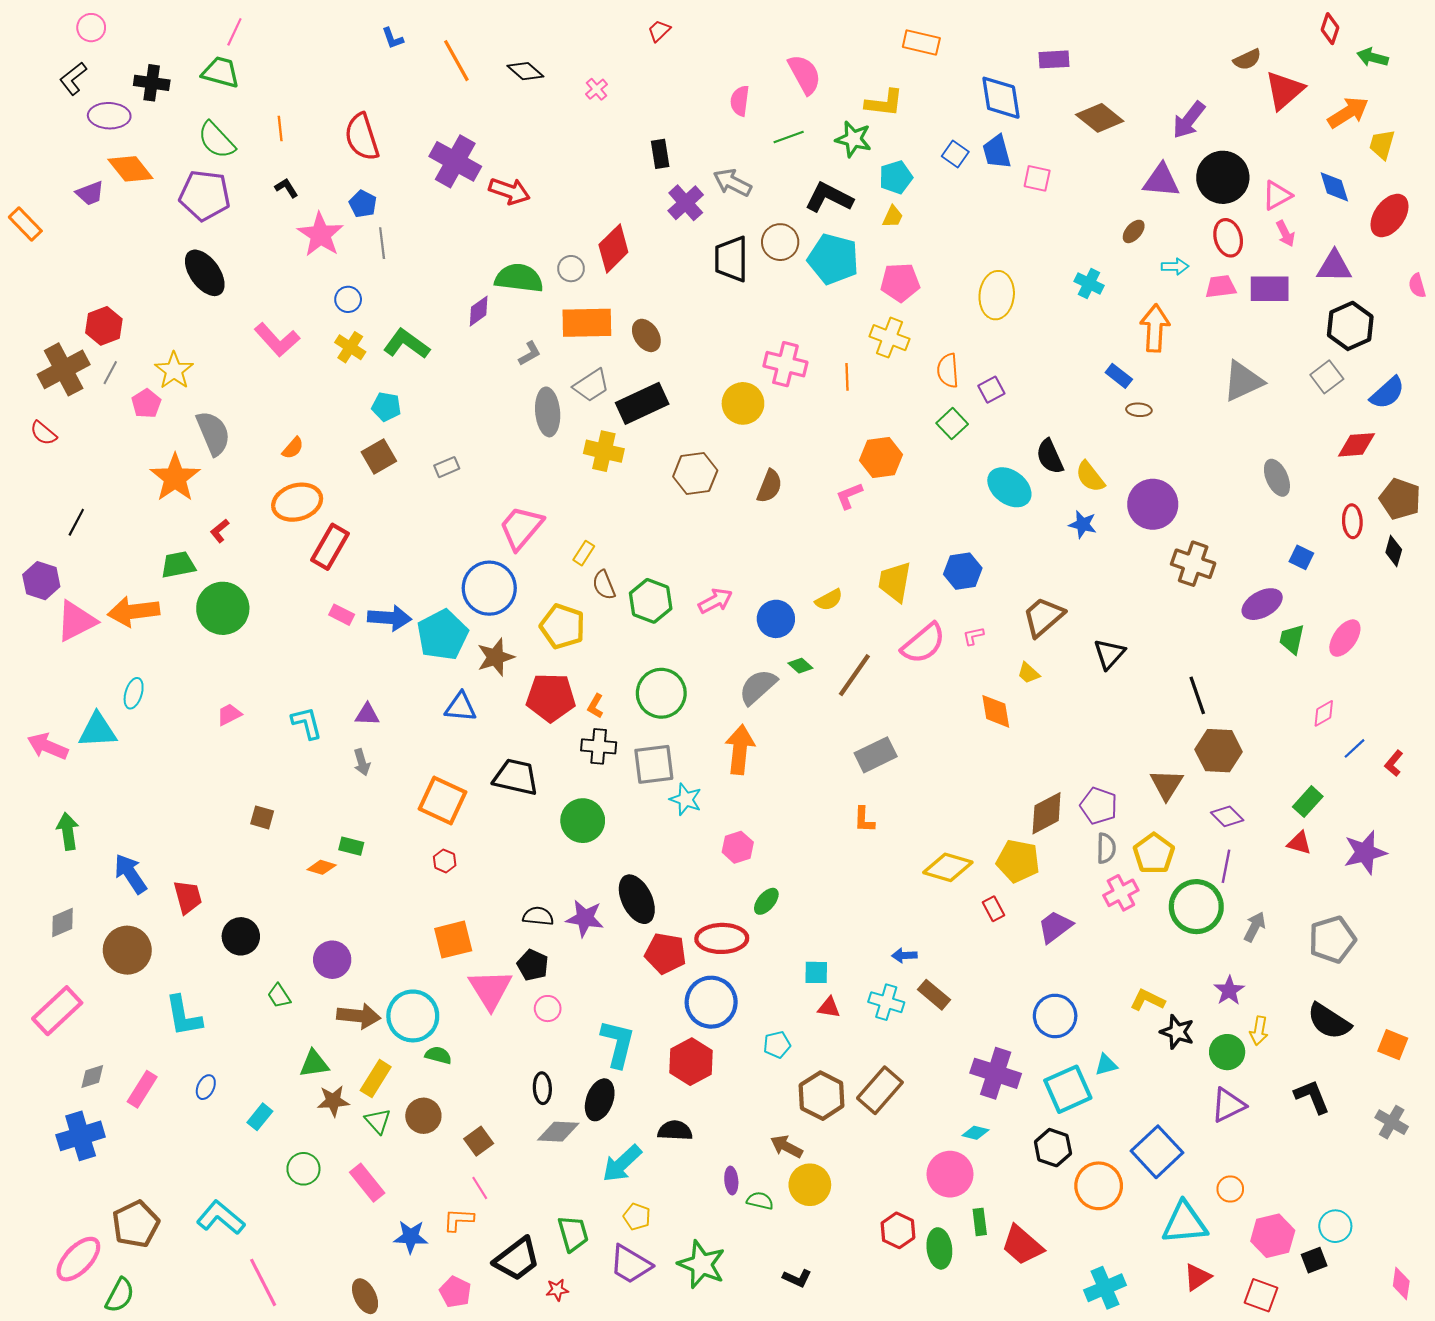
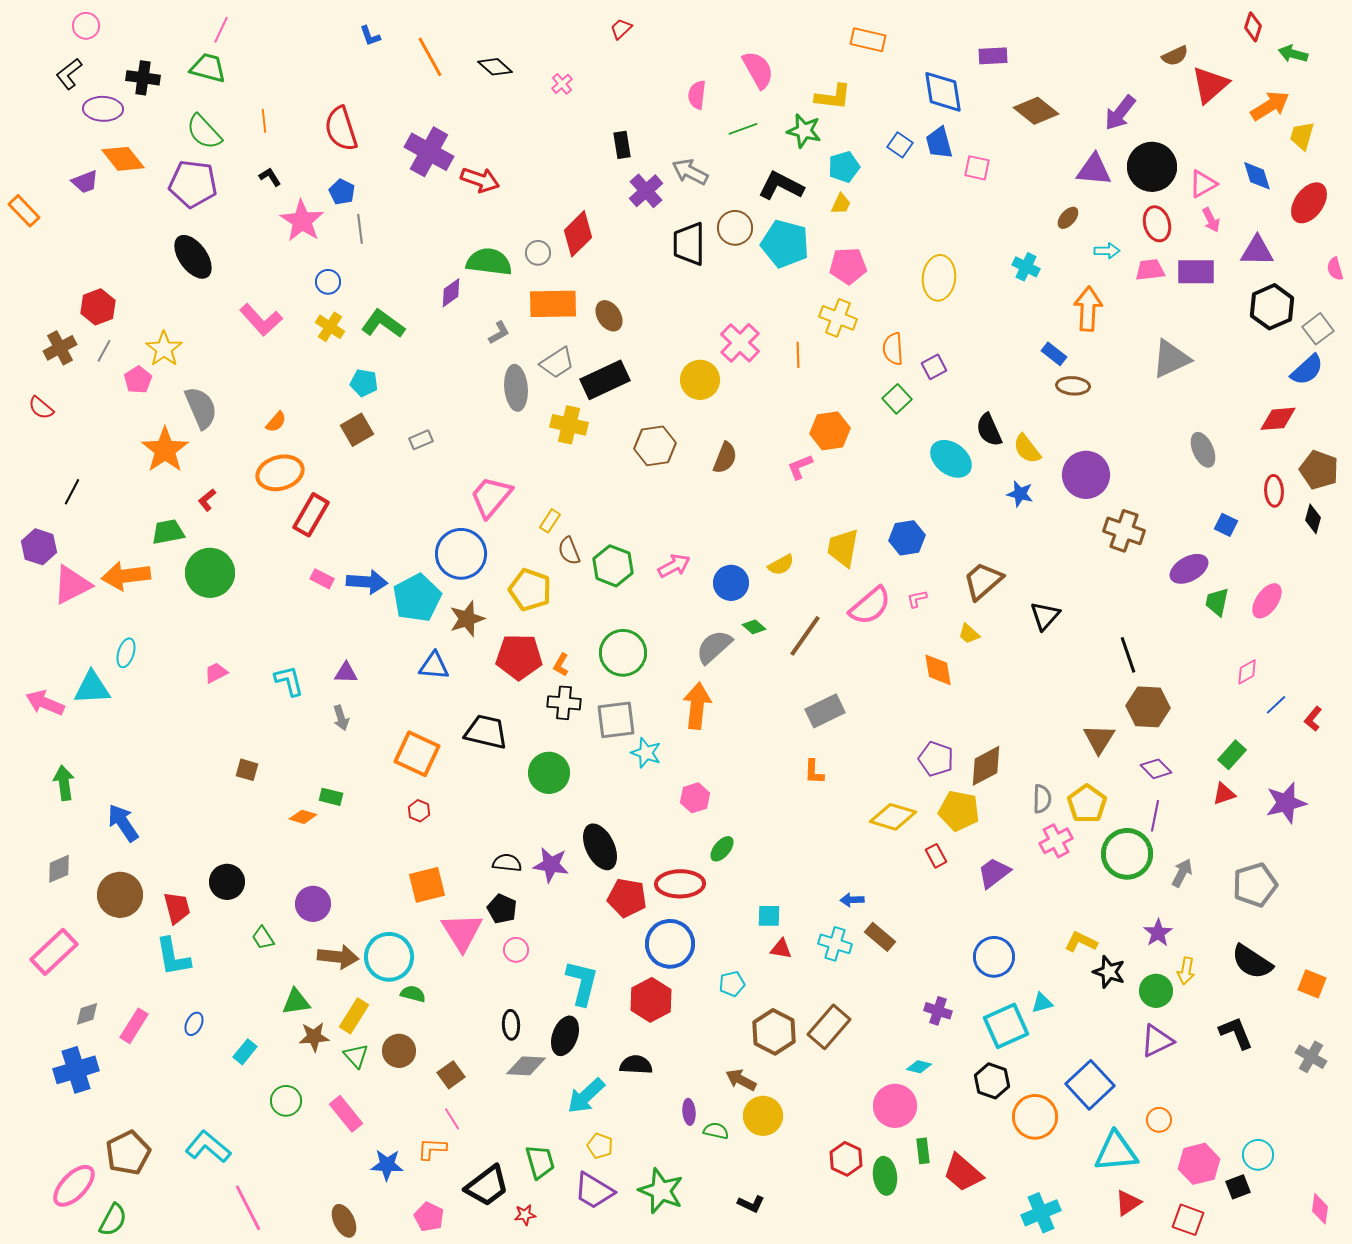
pink cross: (785, 364) -> (740, 343), turned 30
brown cross: (64, 369) -> (60, 348), size x0.7
gray square: (1327, 377) -> (1318, 329), moved
brown ellipse: (1139, 410) -> (1073, 386), size x1.4
purple pentagon: (1099, 806) -> (936, 759), moved
red triangle: (1299, 843) -> (1224, 794), turned -35
red trapezoid: (188, 897) -> (177, 908), moved
purple cross: (996, 1073) -> (938, 1011), size x0.6

